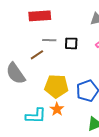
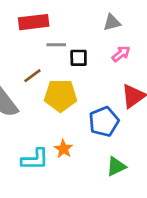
gray line: (49, 40) -> (56, 45), moved
yellow pentagon: (56, 86) -> (61, 95), moved

